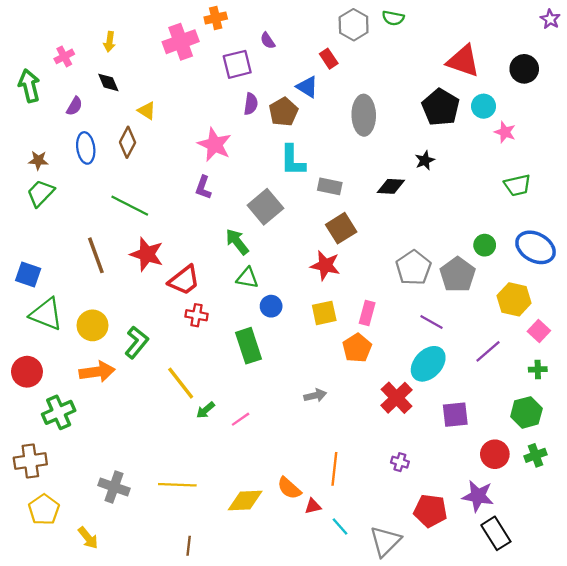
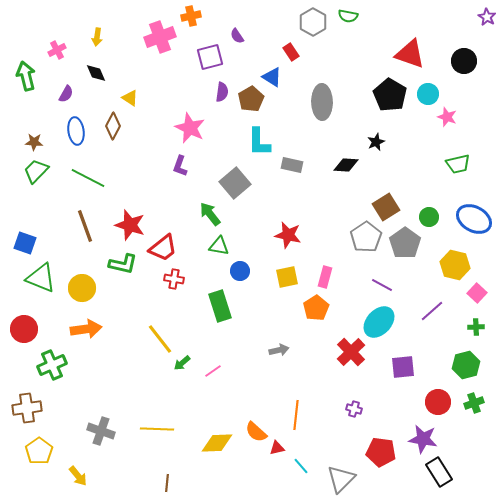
green line: (130, 206) -> (88, 178), moved
brown square: (341, 228) -> (386, 207), moved
green L-shape: (137, 342) -> (123, 264), moved, turned 64

